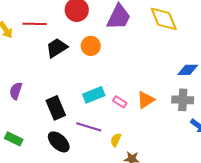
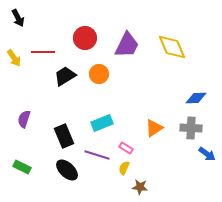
pink rectangle: (120, 102) -> (126, 148), moved

